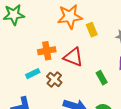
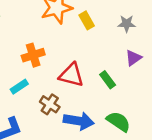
red triangle: (73, 57) -> (71, 75), moved
brown cross: (54, 79) -> (50, 104), moved

